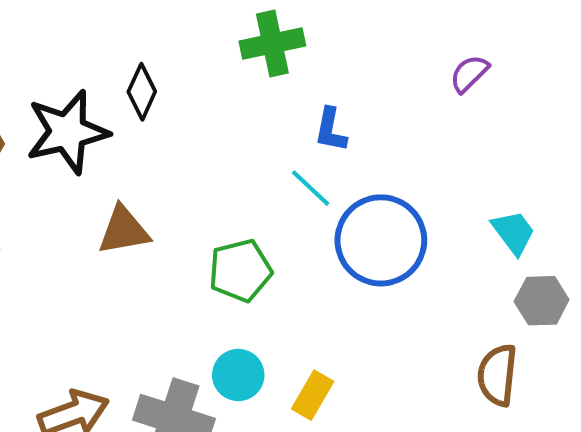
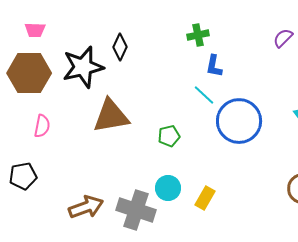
green cross: (272, 43) -> (198, 35), moved, size x0.7
brown triangle: (124, 230) -> (111, 116), size x1.4
green pentagon: (240, 271) -> (169, 136), size x0.7

